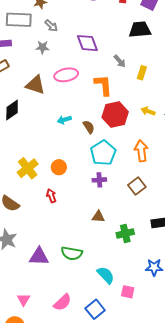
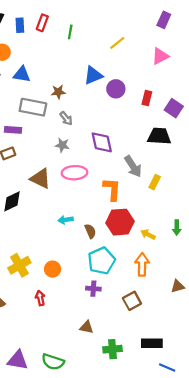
gray star: (42, 47) -> (62, 145), moved
gray arrow: (120, 61) -> (133, 166), size x1.5
yellow arrow: (148, 111) -> (148, 234), moved

